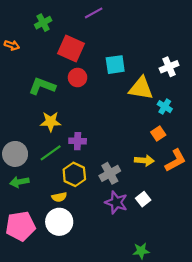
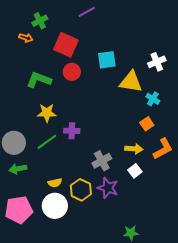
orange arrow: (12, 45) -> (26, 38), moved
yellow hexagon: (74, 174) -> (81, 190), moved
white square: (143, 199) -> (135, 171), moved

